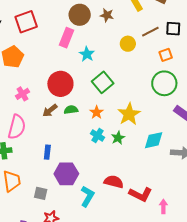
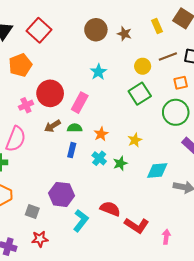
red square: (26, 22) -> (39, 30), turned -35
pink rectangle: (67, 38) -> (80, 103), moved
green square: (103, 82) -> (140, 94), moved
red circle: (60, 84) -> (50, 93), moved
yellow star: (129, 114) -> (135, 140), size x0.6
blue rectangle: (47, 152) -> (72, 150), moved
pink arrow: (163, 206) -> (166, 237), moved

